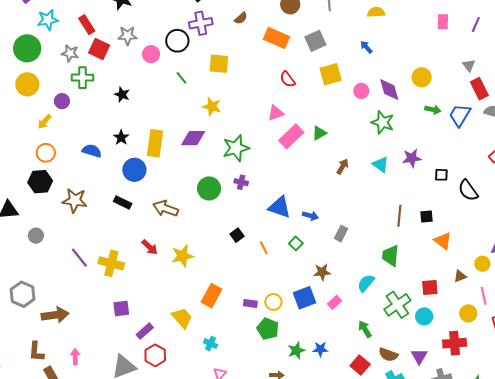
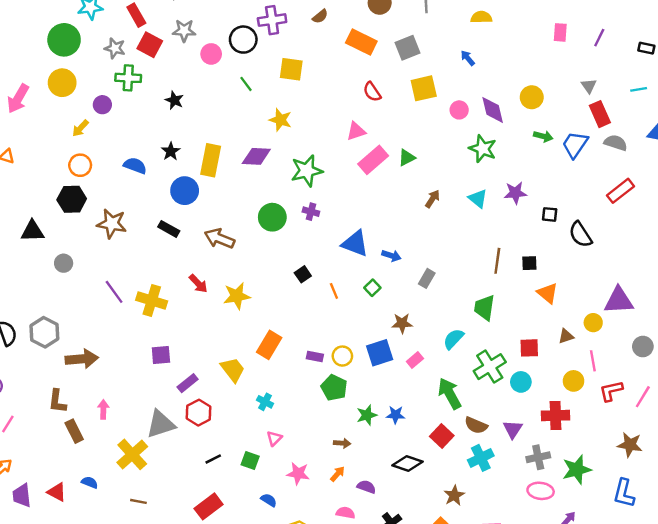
green arrow: (365, 329) -> (450, 394), size x1.5

